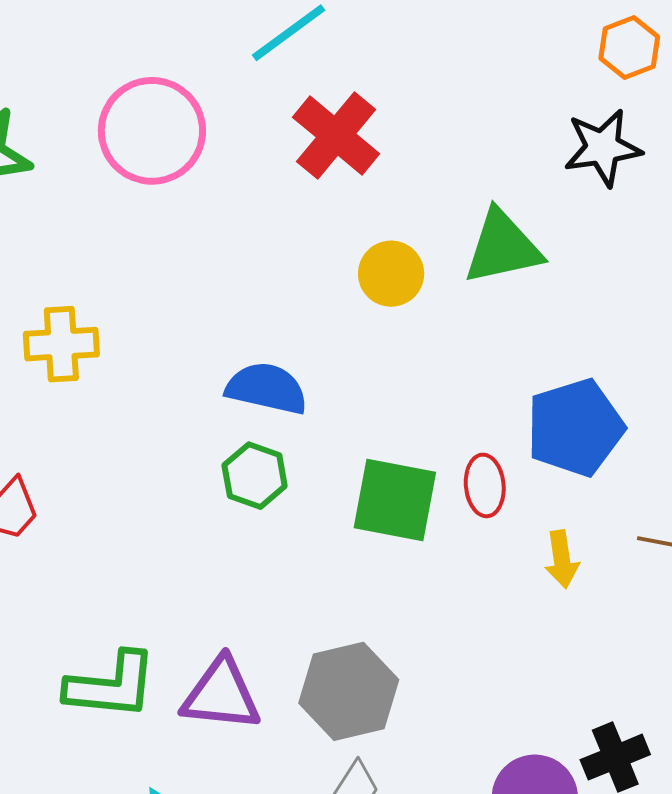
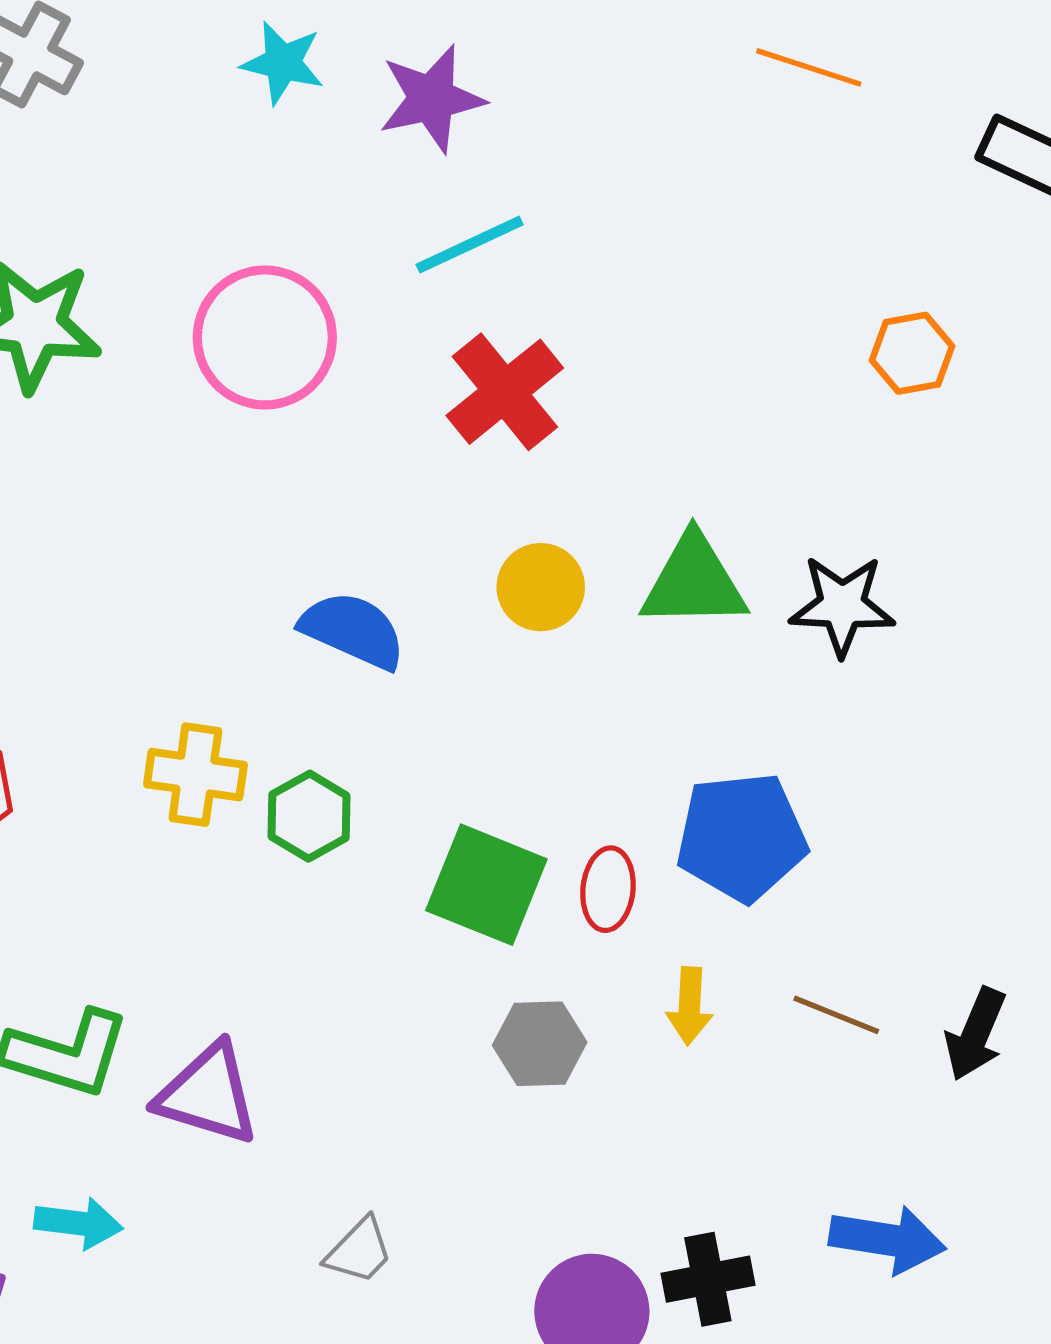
black star: (603, 148) -> (842, 606), moved
yellow cross: (61, 344) -> (195, 775), moved
blue semicircle: (267, 388) -> (353, 630), moved
gray hexagon: (349, 691) -> (540, 1044), moved, size x0.7

